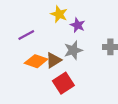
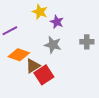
gray star: (73, 50) -> (53, 45), turned 30
brown triangle: (54, 60) -> (33, 66), moved

